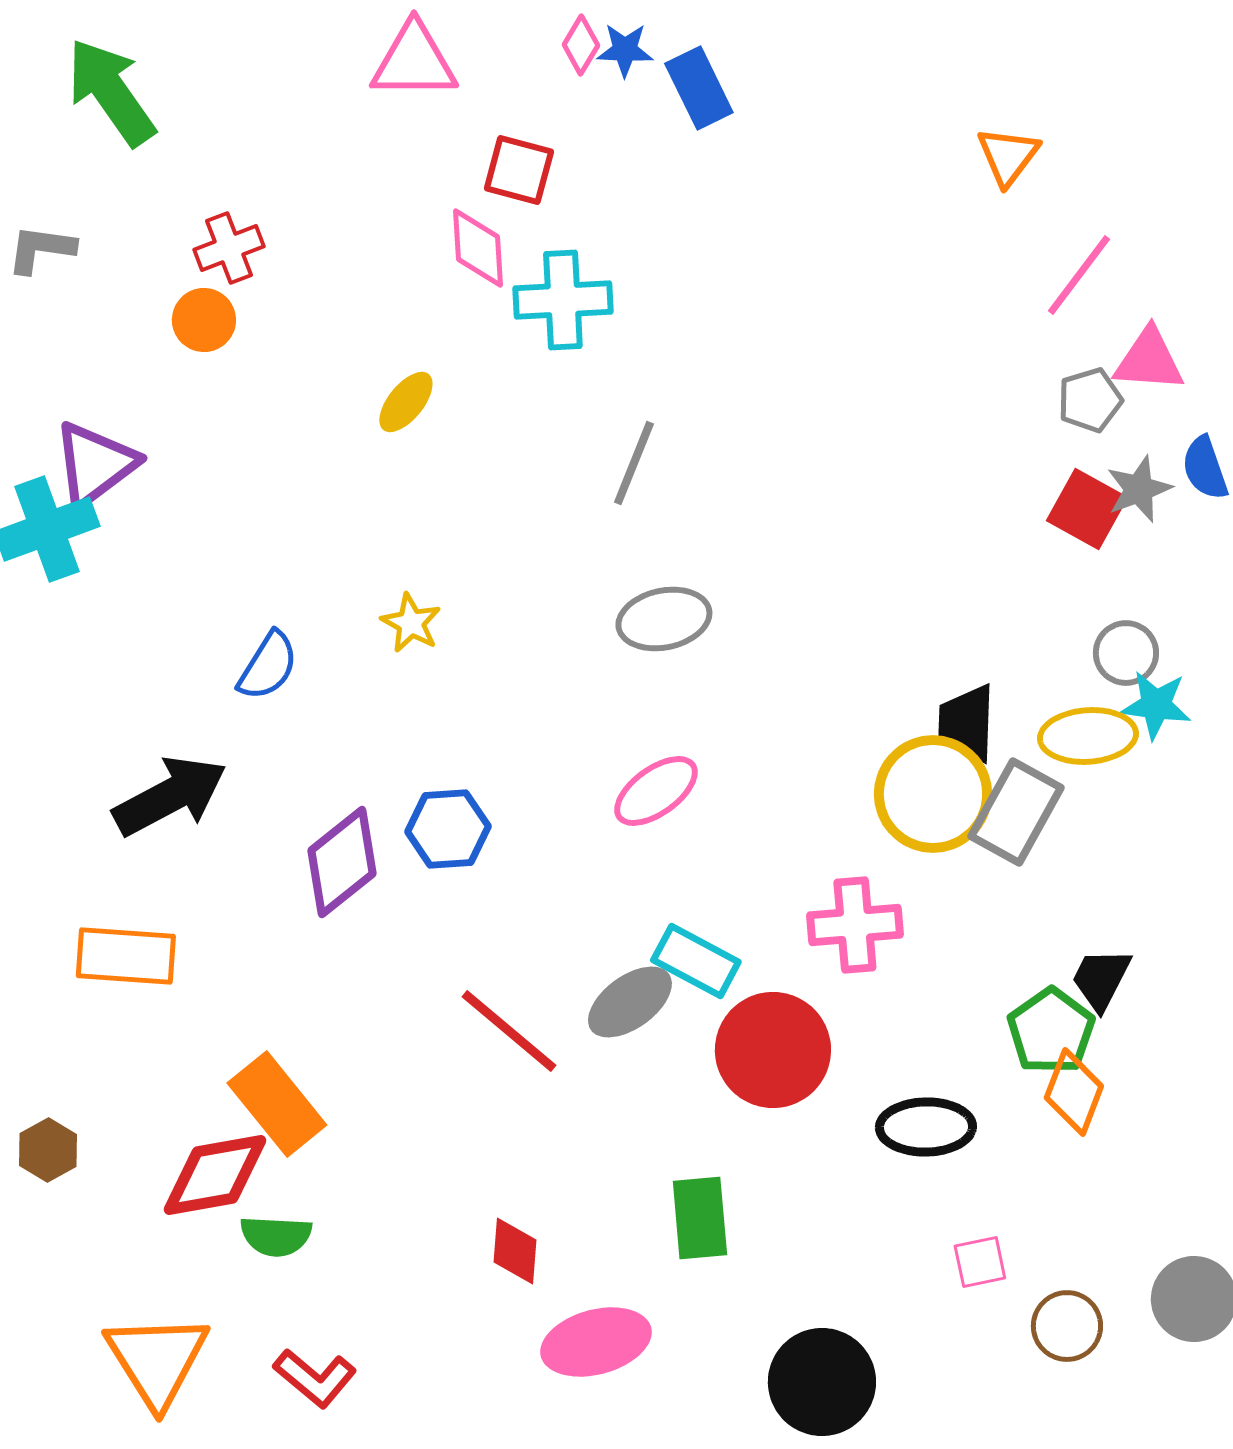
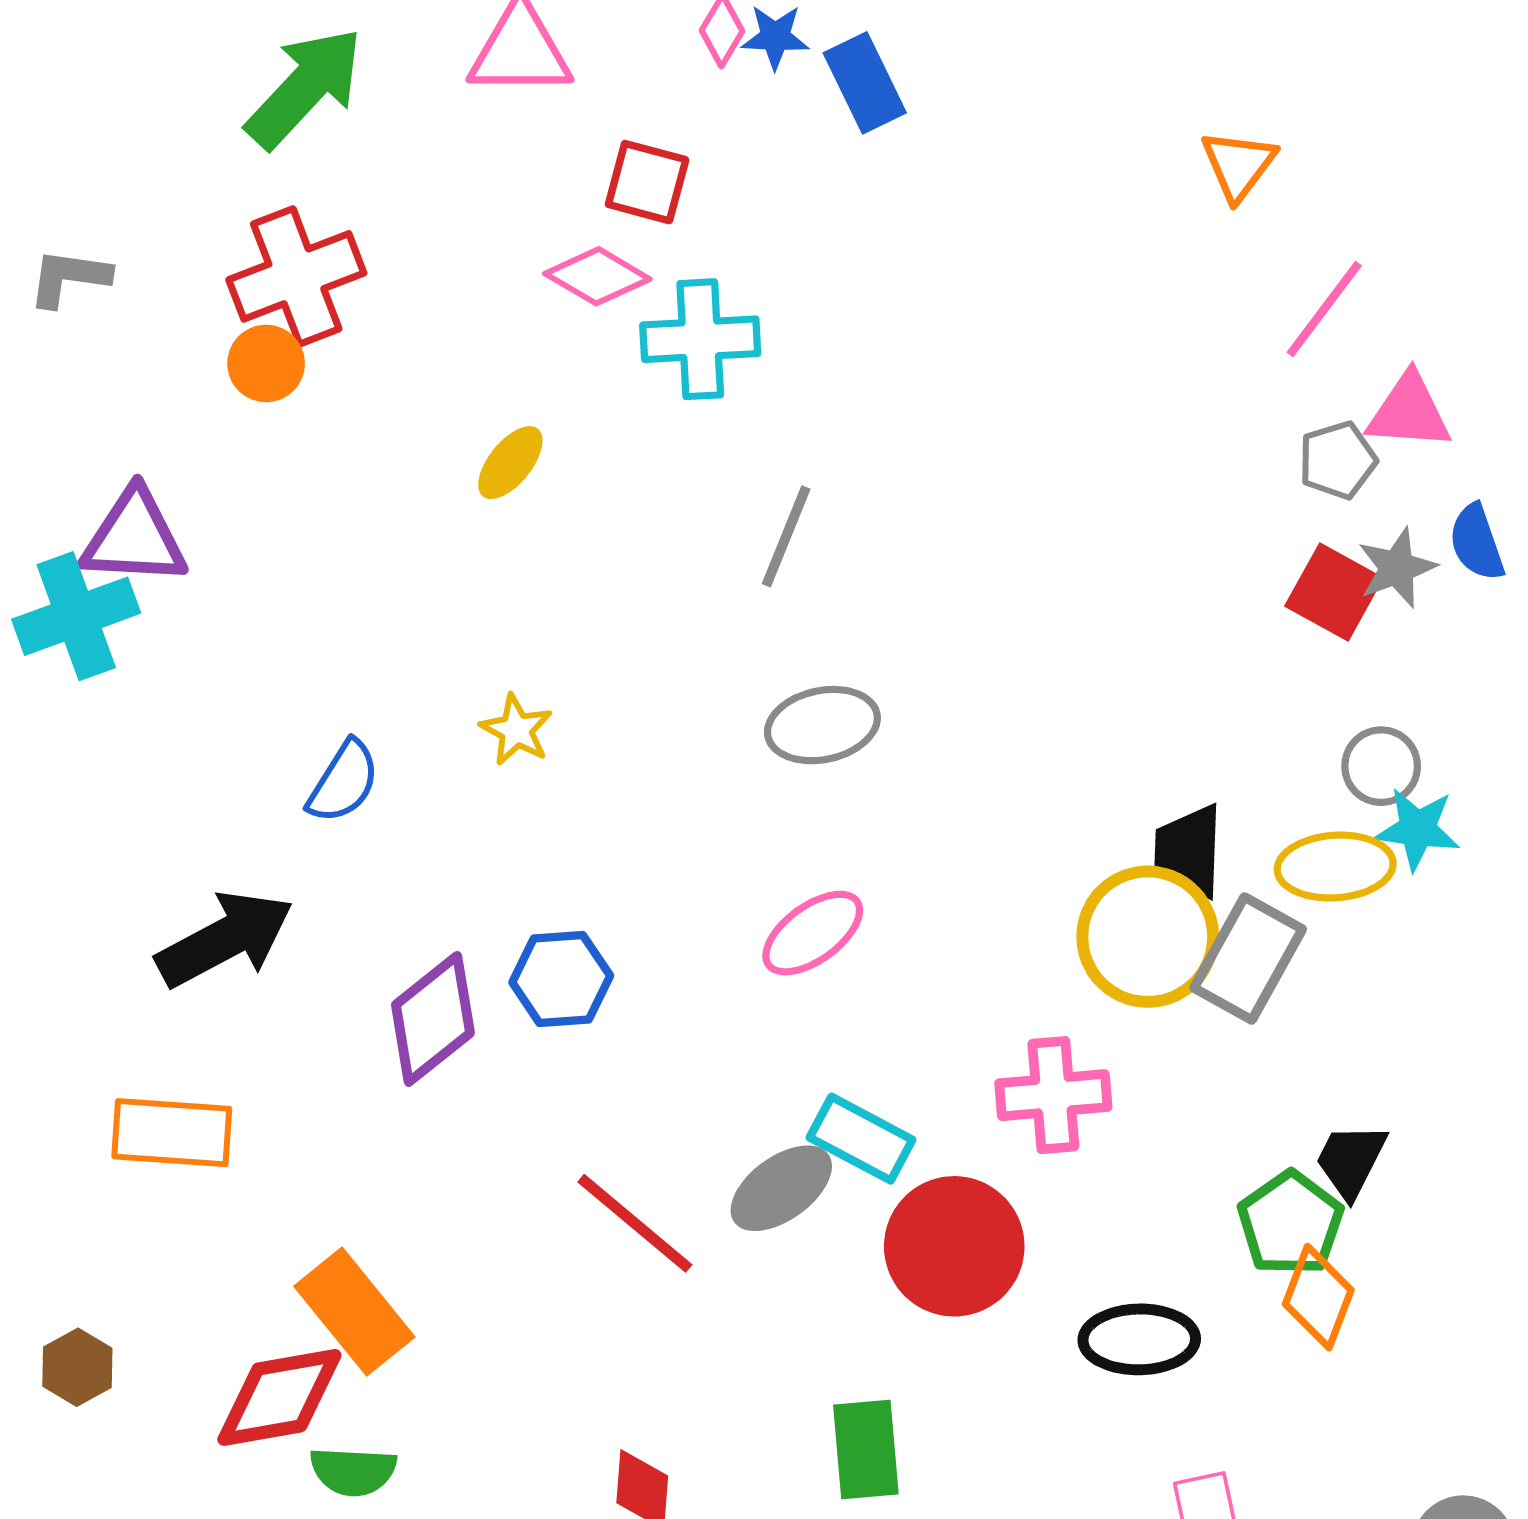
green arrow: (111, 92) -> (305, 88), moved, turned 78
red cross: (229, 248) -> (296, 276), size x1.6
pink diamond: (478, 248) -> (597, 276), turned -56
purple triangle: (95, 464) -> (134, 538), turned 40

